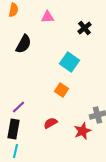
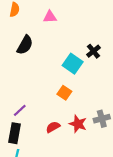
black cross: (85, 28) -> (93, 51), moved
red star: (83, 131) -> (78, 124), moved, turned -30

